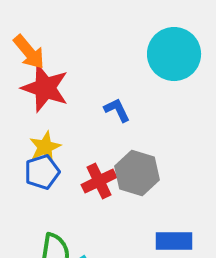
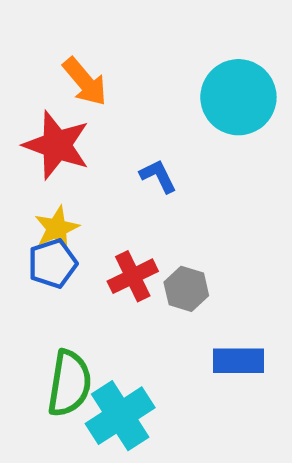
orange arrow: (29, 52) -> (85, 82), moved
gray hexagon: (137, 173) -> (186, 289), moved, size x0.7

